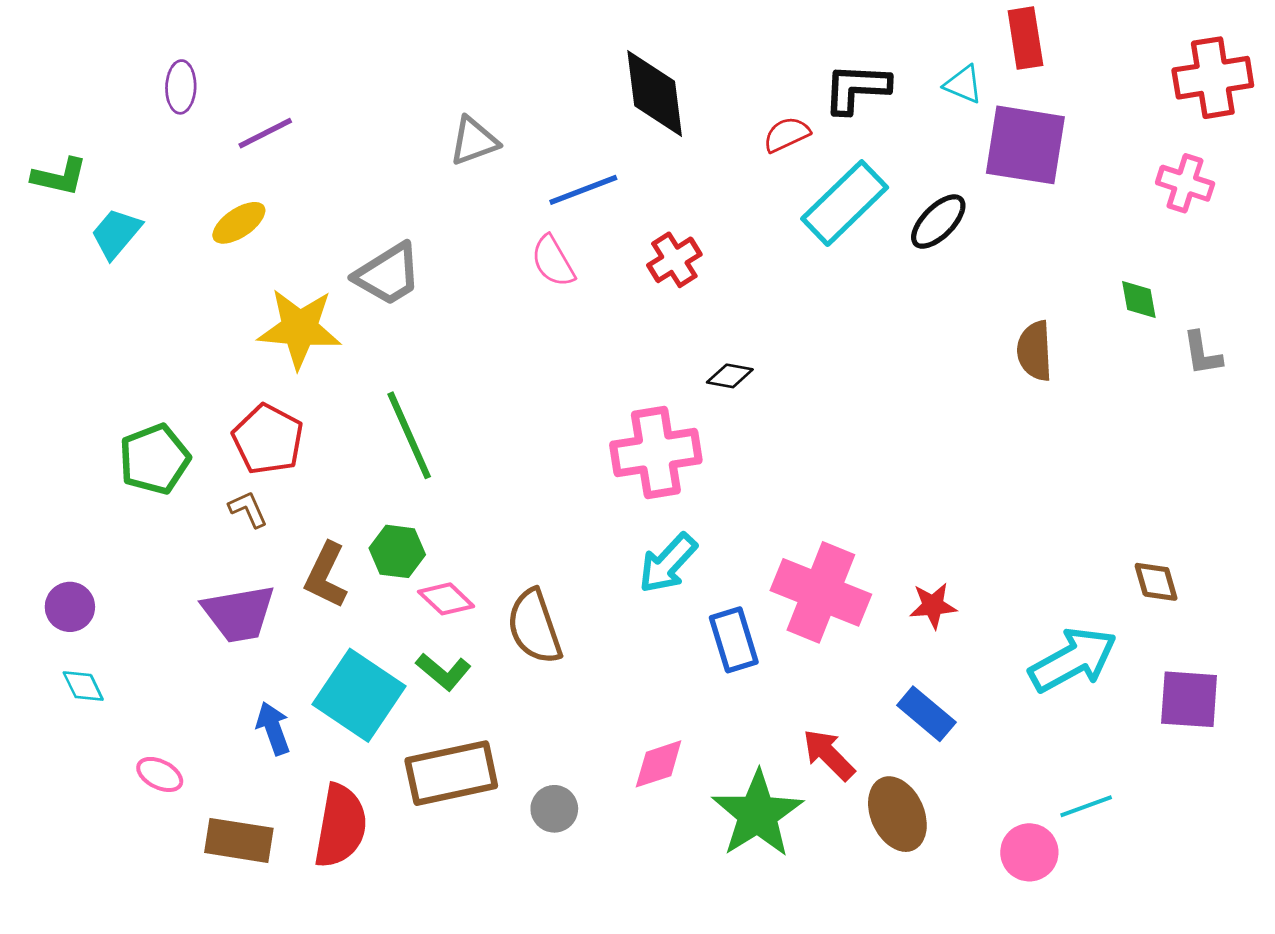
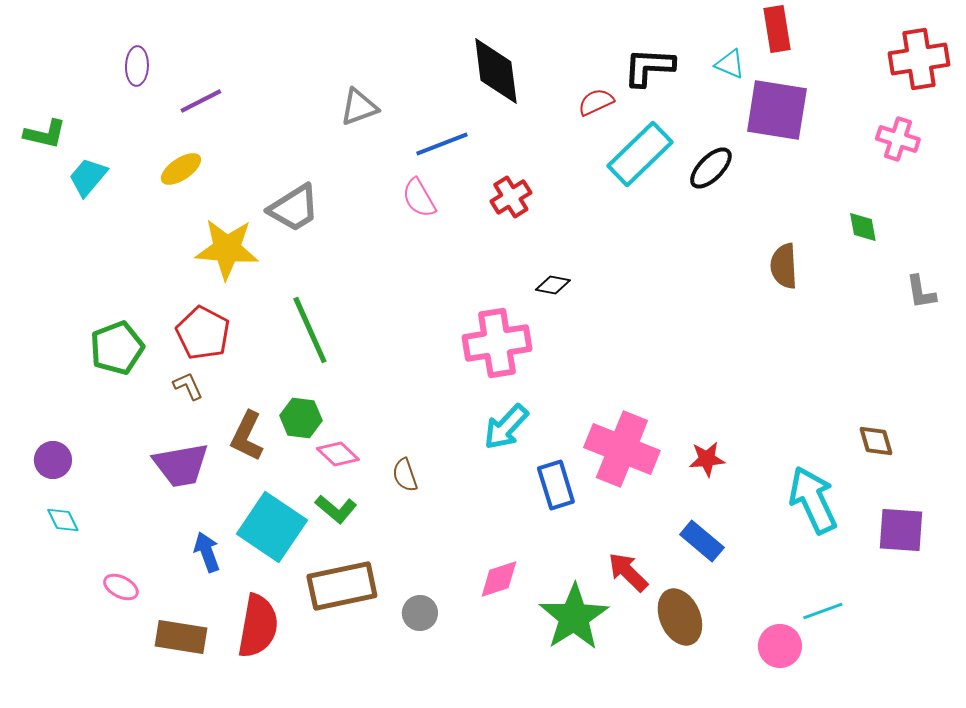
gray L-shape: (1202, 354) -> (921, 292), moved
brown semicircle: (534, 627) -> (405, 475), size x0.6
cyan arrow: (1073, 660) -> (813, 500), turned -86

